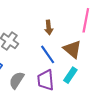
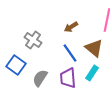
brown arrow: (49, 28) -> (71, 27), turned 64

